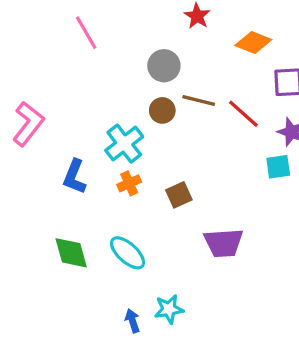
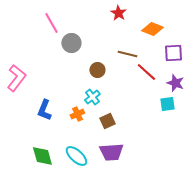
gray circle: (164, 66) -> (71, 43), moved
brown line: (199, 100) -> (127, 54), moved
cyan cross: (124, 144) -> (92, 97), moved, size x0.7
purple trapezoid: (224, 243) -> (111, 152), moved

